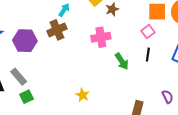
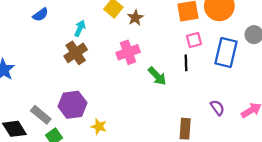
pink square: (148, 32) -> (194, 40), moved, turned 32
purple hexagon: (25, 41) -> (72, 105), moved
yellow star: (83, 95) -> (99, 127), moved

